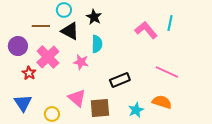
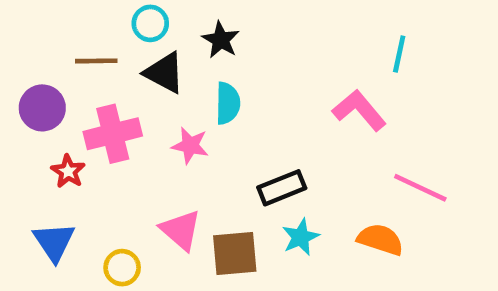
pink L-shape: (146, 30) -> (359, 110), moved
pink cross: (48, 57) -> (113, 134), turned 30
pink line: (167, 72) -> (420, 188), moved
cyan star: (136, 110) -> (301, 237), moved

